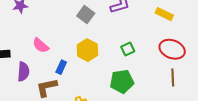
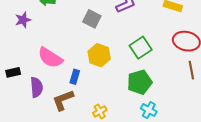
pink semicircle: (41, 45) -> (50, 58), size x1.4
green square: (128, 49) -> (141, 48), size x1.5

